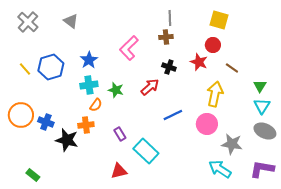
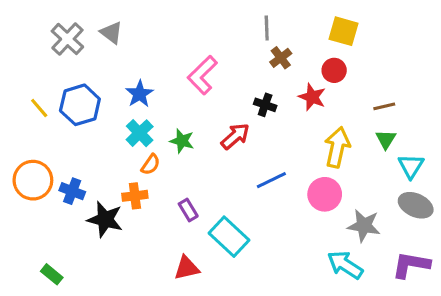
gray cross: (28, 22) -> (67, 39), moved
brown cross: (166, 37) -> (281, 58), moved, turned -32
brown line: (232, 68) -> (384, 106), moved, turned -48
cyan cross: (89, 85) -> (140, 133), turned -36
green triangle: (260, 86) -> (386, 139), moved

